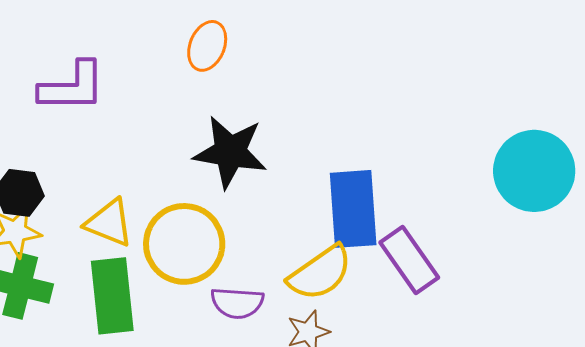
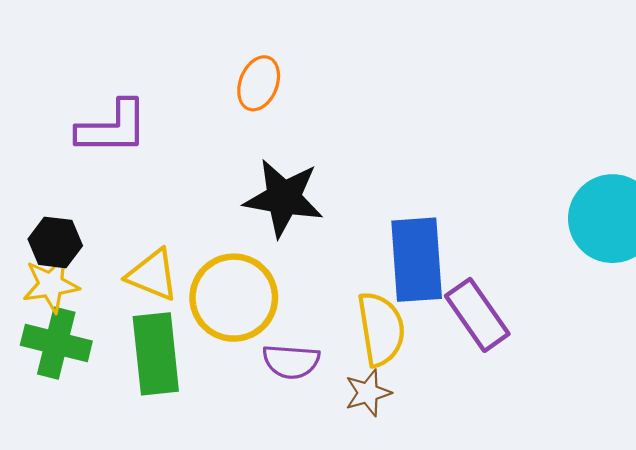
yellow semicircle: (320, 273) -> (381, 329), turned -64

